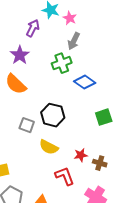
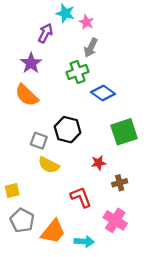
green square: (104, 117) -> (124, 132), size x1.4
yellow semicircle: (49, 147) -> (49, 165), moved
red star: (81, 155) -> (99, 163), moved
brown cross: (100, 163) -> (120, 183), turned -32

